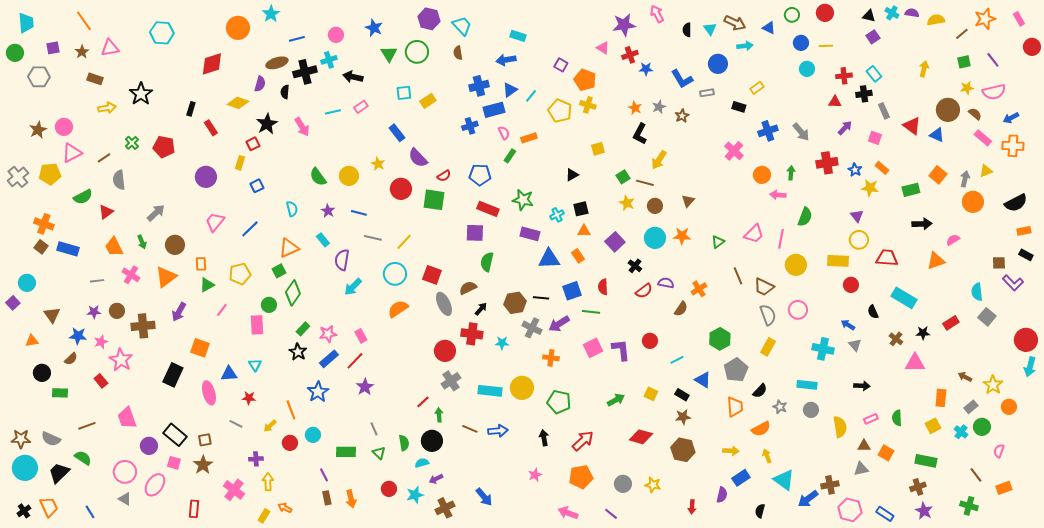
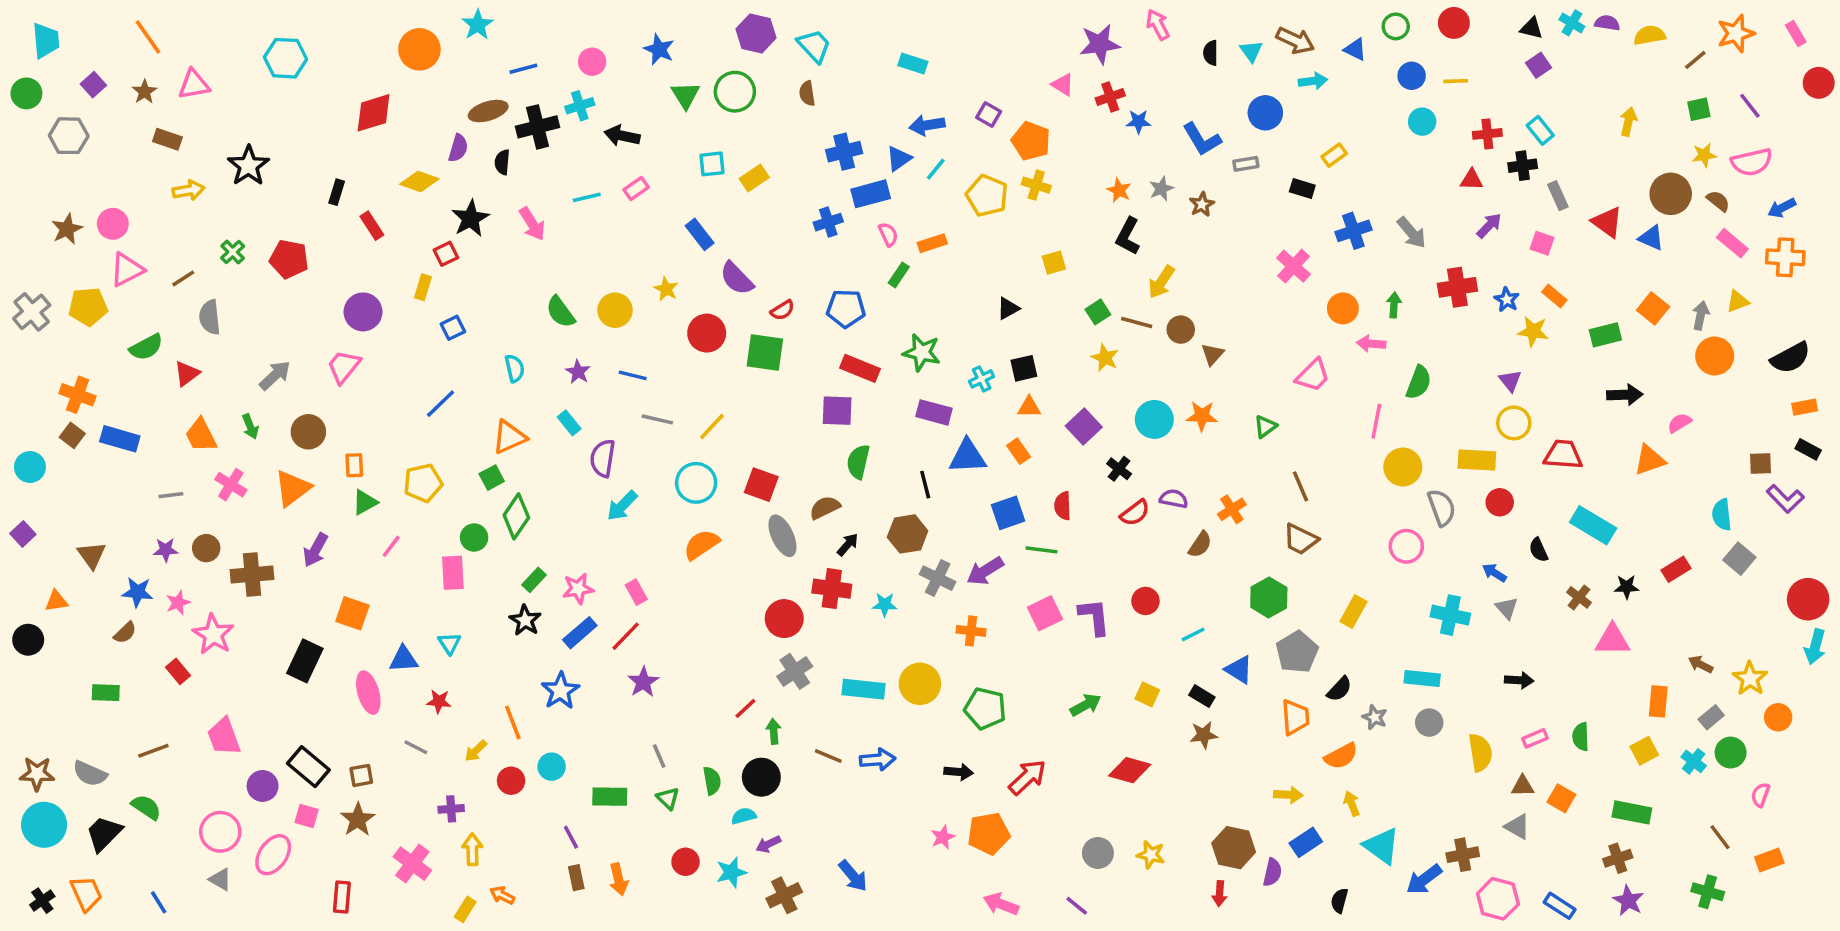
purple square: (53, 48) -> (93, 85), turned -32
blue arrow: (506, 60) -> (927, 125), moved
brown circle: (655, 206) -> (1181, 330), moved
pink trapezoid: (215, 222) -> (344, 367), moved
pink trapezoid: (754, 234) -> (1313, 375), moved
cyan circle: (27, 283) -> (30, 467), moved
brown trapezoid: (764, 287) -> (1301, 539), moved
black line: (541, 298) -> (925, 485), moved, turned 70
gray semicircle: (768, 315) -> (1442, 508), moved
black circle: (42, 373) -> (28, 640), moved
black arrow: (544, 438) -> (959, 772), turned 105
brown hexagon: (683, 450) -> (1234, 848), moved
gray triangle: (861, 469) -> (1517, 827), turned 42
orange pentagon: (581, 477) -> (989, 834), moved

